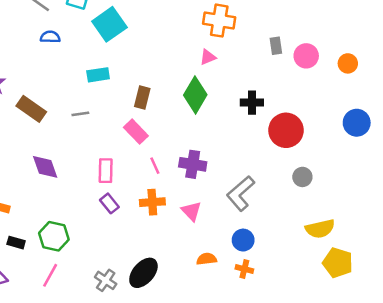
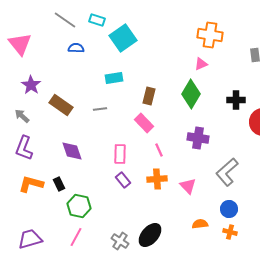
purple cross: (193, 164) -> (198, 138), moved
black rectangle: (16, 243) -> (59, 184), moved, turned 48

